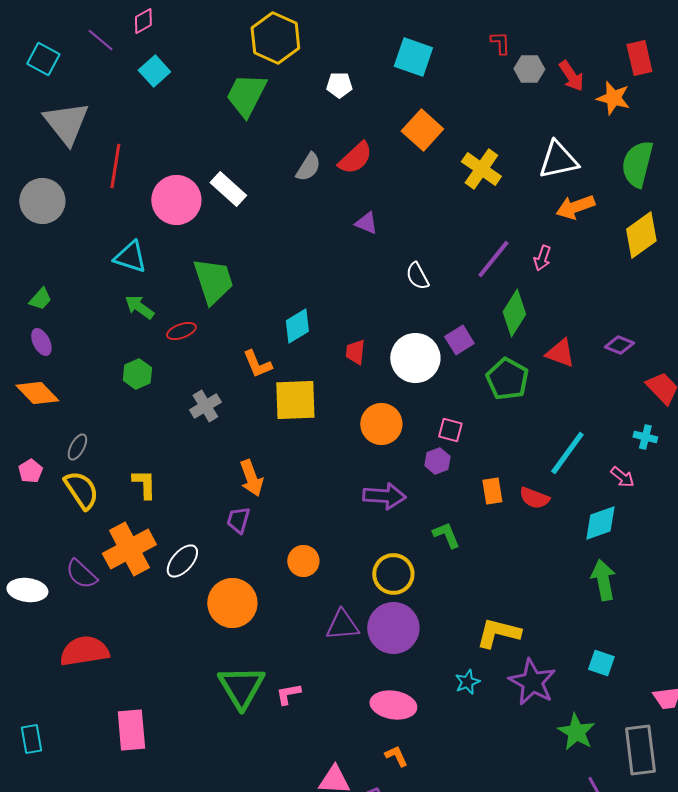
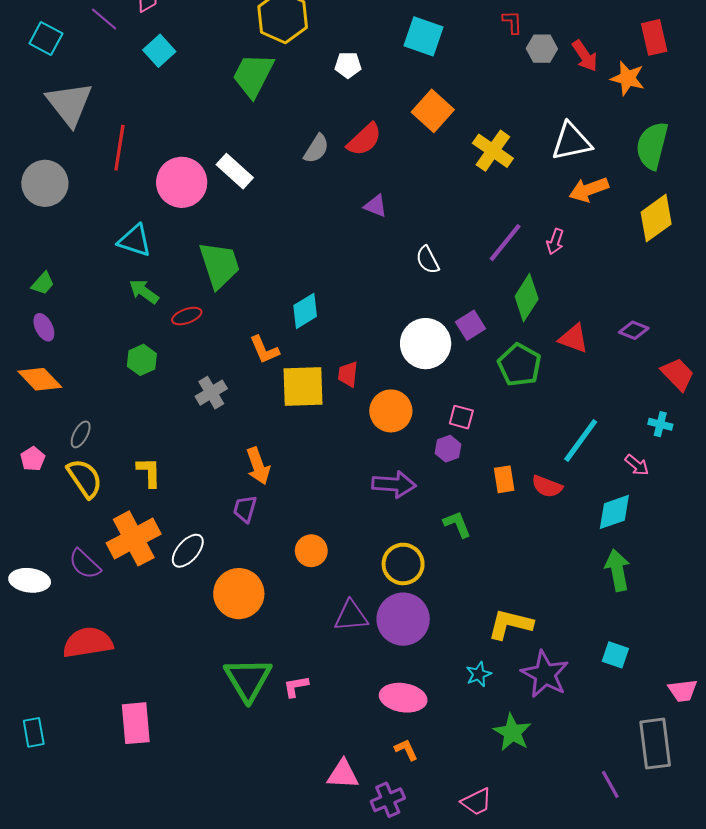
red trapezoid: (355, 352) -> (348, 374), moved
green star: (576, 732) -> (512, 732), moved

